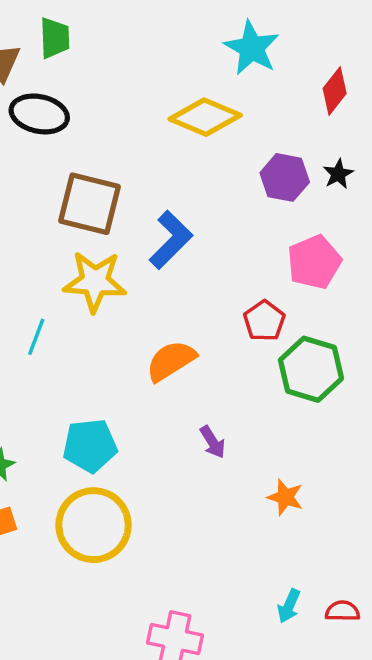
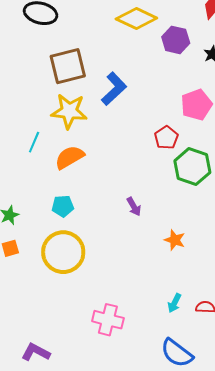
purple hexagon: (285, 177) -> (176, 40), moved
brown square: (90, 204) -> (68, 66), turned -30
orange semicircle: (171, 361) -> (70, 157), moved
cyan pentagon: (90, 446) -> (63, 206), size x0.7

